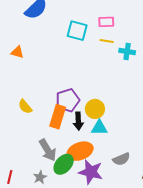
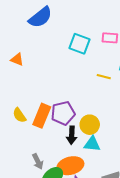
yellow line: (107, 41) -> (104, 77), moved
orange rectangle: (58, 117) -> (42, 116), moved
gray arrow: (48, 150) -> (38, 161), size x0.7

